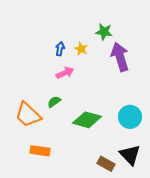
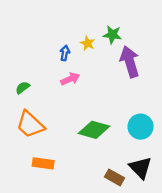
yellow star: (81, 49) -> (87, 43), moved
green semicircle: (54, 102) -> (23, 88), moved

